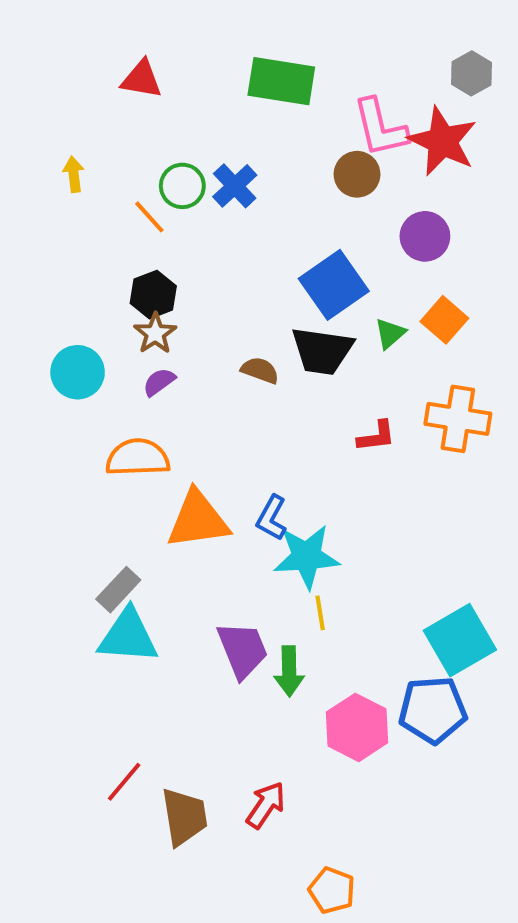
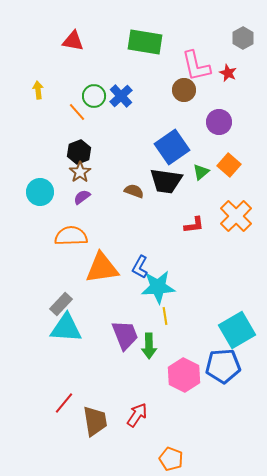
red star: (442, 141) -> (228, 73), size x0.5
orange cross: (458, 419) -> (236, 216), turned 36

